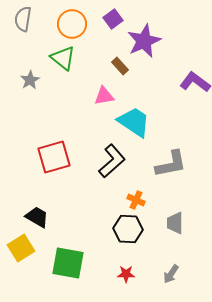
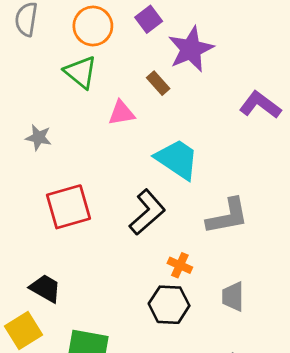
gray star: (30, 80) -> (39, 137), moved, turned -30
pink triangle: (104, 96) -> (121, 113), moved

